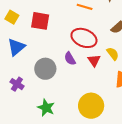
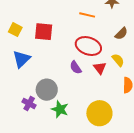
gray circle: (45, 69) -> (47, 90), moved
purple cross: (17, 84) -> (29, 104), moved
green star: (46, 108) -> (60, 109), moved

